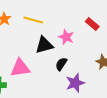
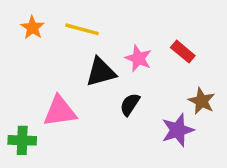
red rectangle: (92, 24) -> (183, 52), moved
purple star: (75, 83) -> (178, 130), moved

